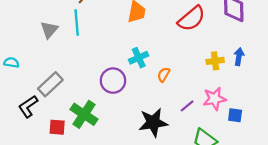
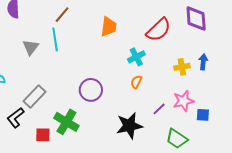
cyan cross: (139, 58) -> (136, 57), moved

